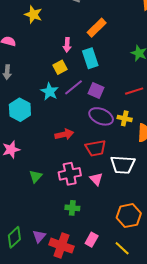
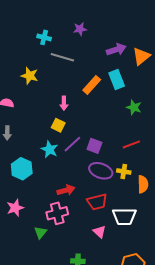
cyan rectangle: (90, 58) -> (117, 80), moved
yellow square: (60, 67) -> (58, 125), turned -32
pink cross: (70, 174) -> (57, 213), moved

